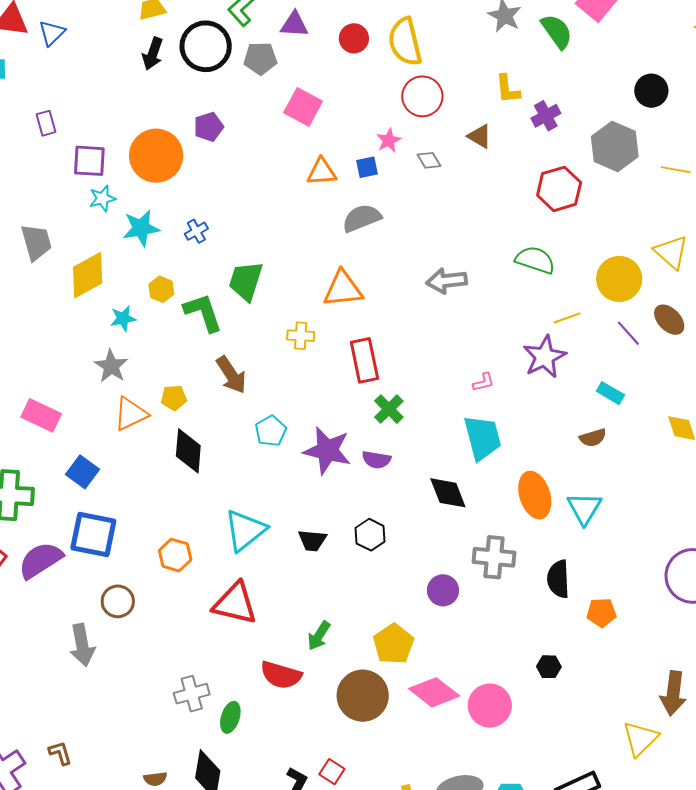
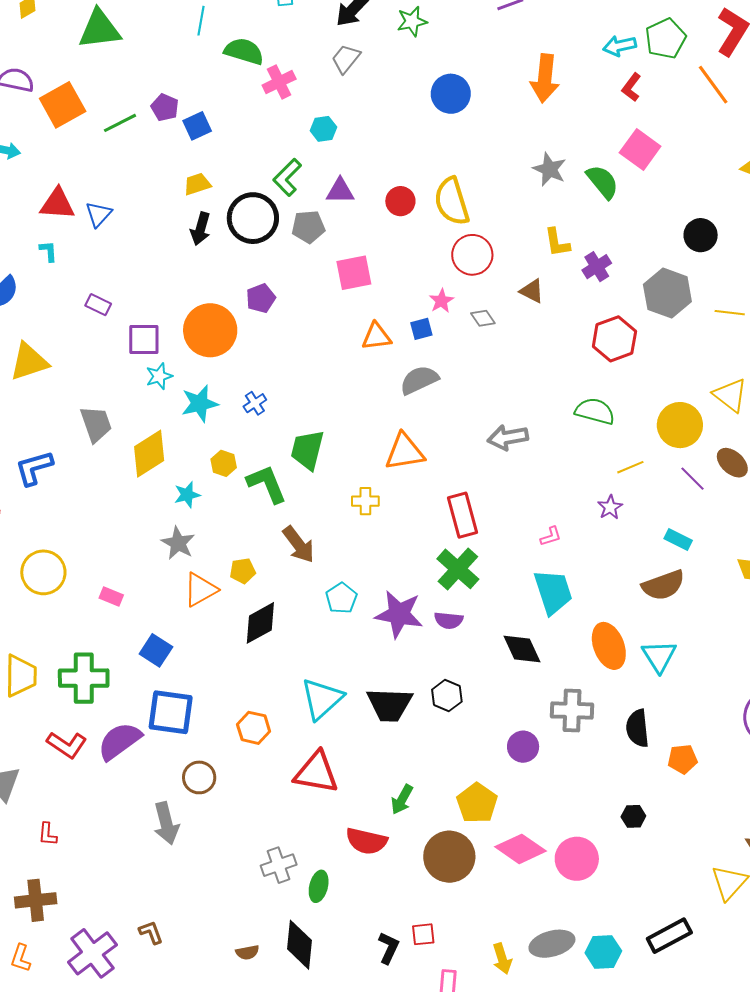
pink square: (303, 107) -> (354, 273), turned -36
purple rectangle: (46, 123) -> (98, 305), turned -45
purple star: (544, 357) -> (610, 507), size x0.6
red rectangle: (364, 360) -> (462, 515), moved
green cross: (389, 409) -> (458, 569), size x1.4
pink rectangle: (41, 415) -> (111, 597), size x0.6
brown semicircle: (593, 438) -> (663, 585), size x1.6
black diamond: (188, 451) -> (260, 623), turned 60
black trapezoid: (312, 540) -> (390, 705), size x1.6
red square: (332, 772) -> (423, 934), turned -35

